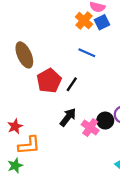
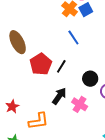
blue line: (87, 53) -> (73, 38), turned 35
black circle: (105, 121) -> (90, 79), moved
orange L-shape: (29, 145) -> (38, 121), moved

